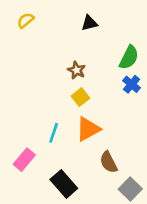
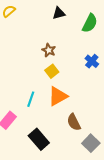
green semicircle: (129, 57) -> (90, 23), moved

